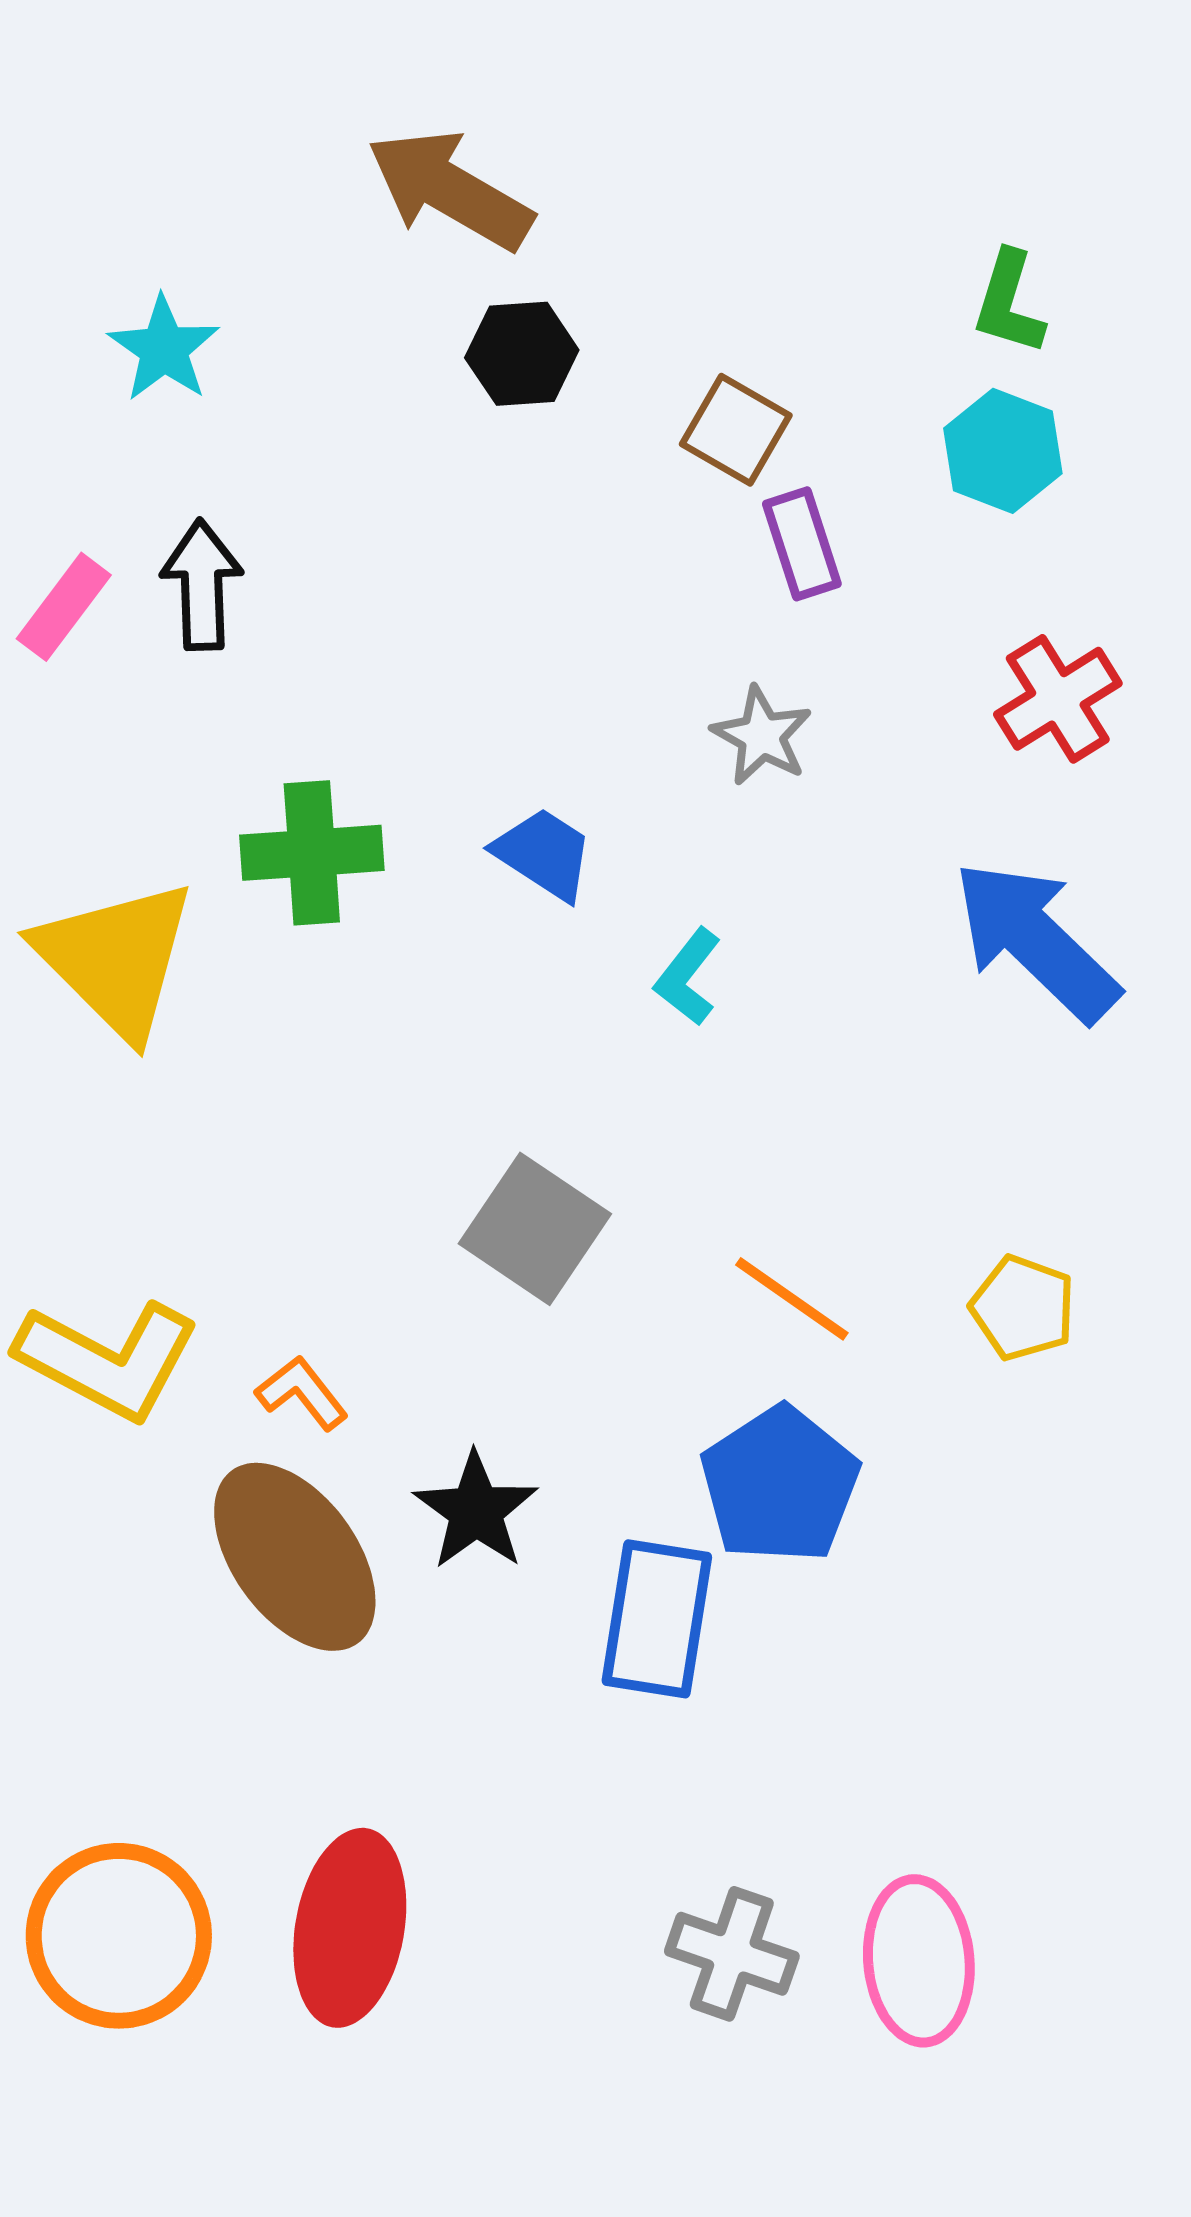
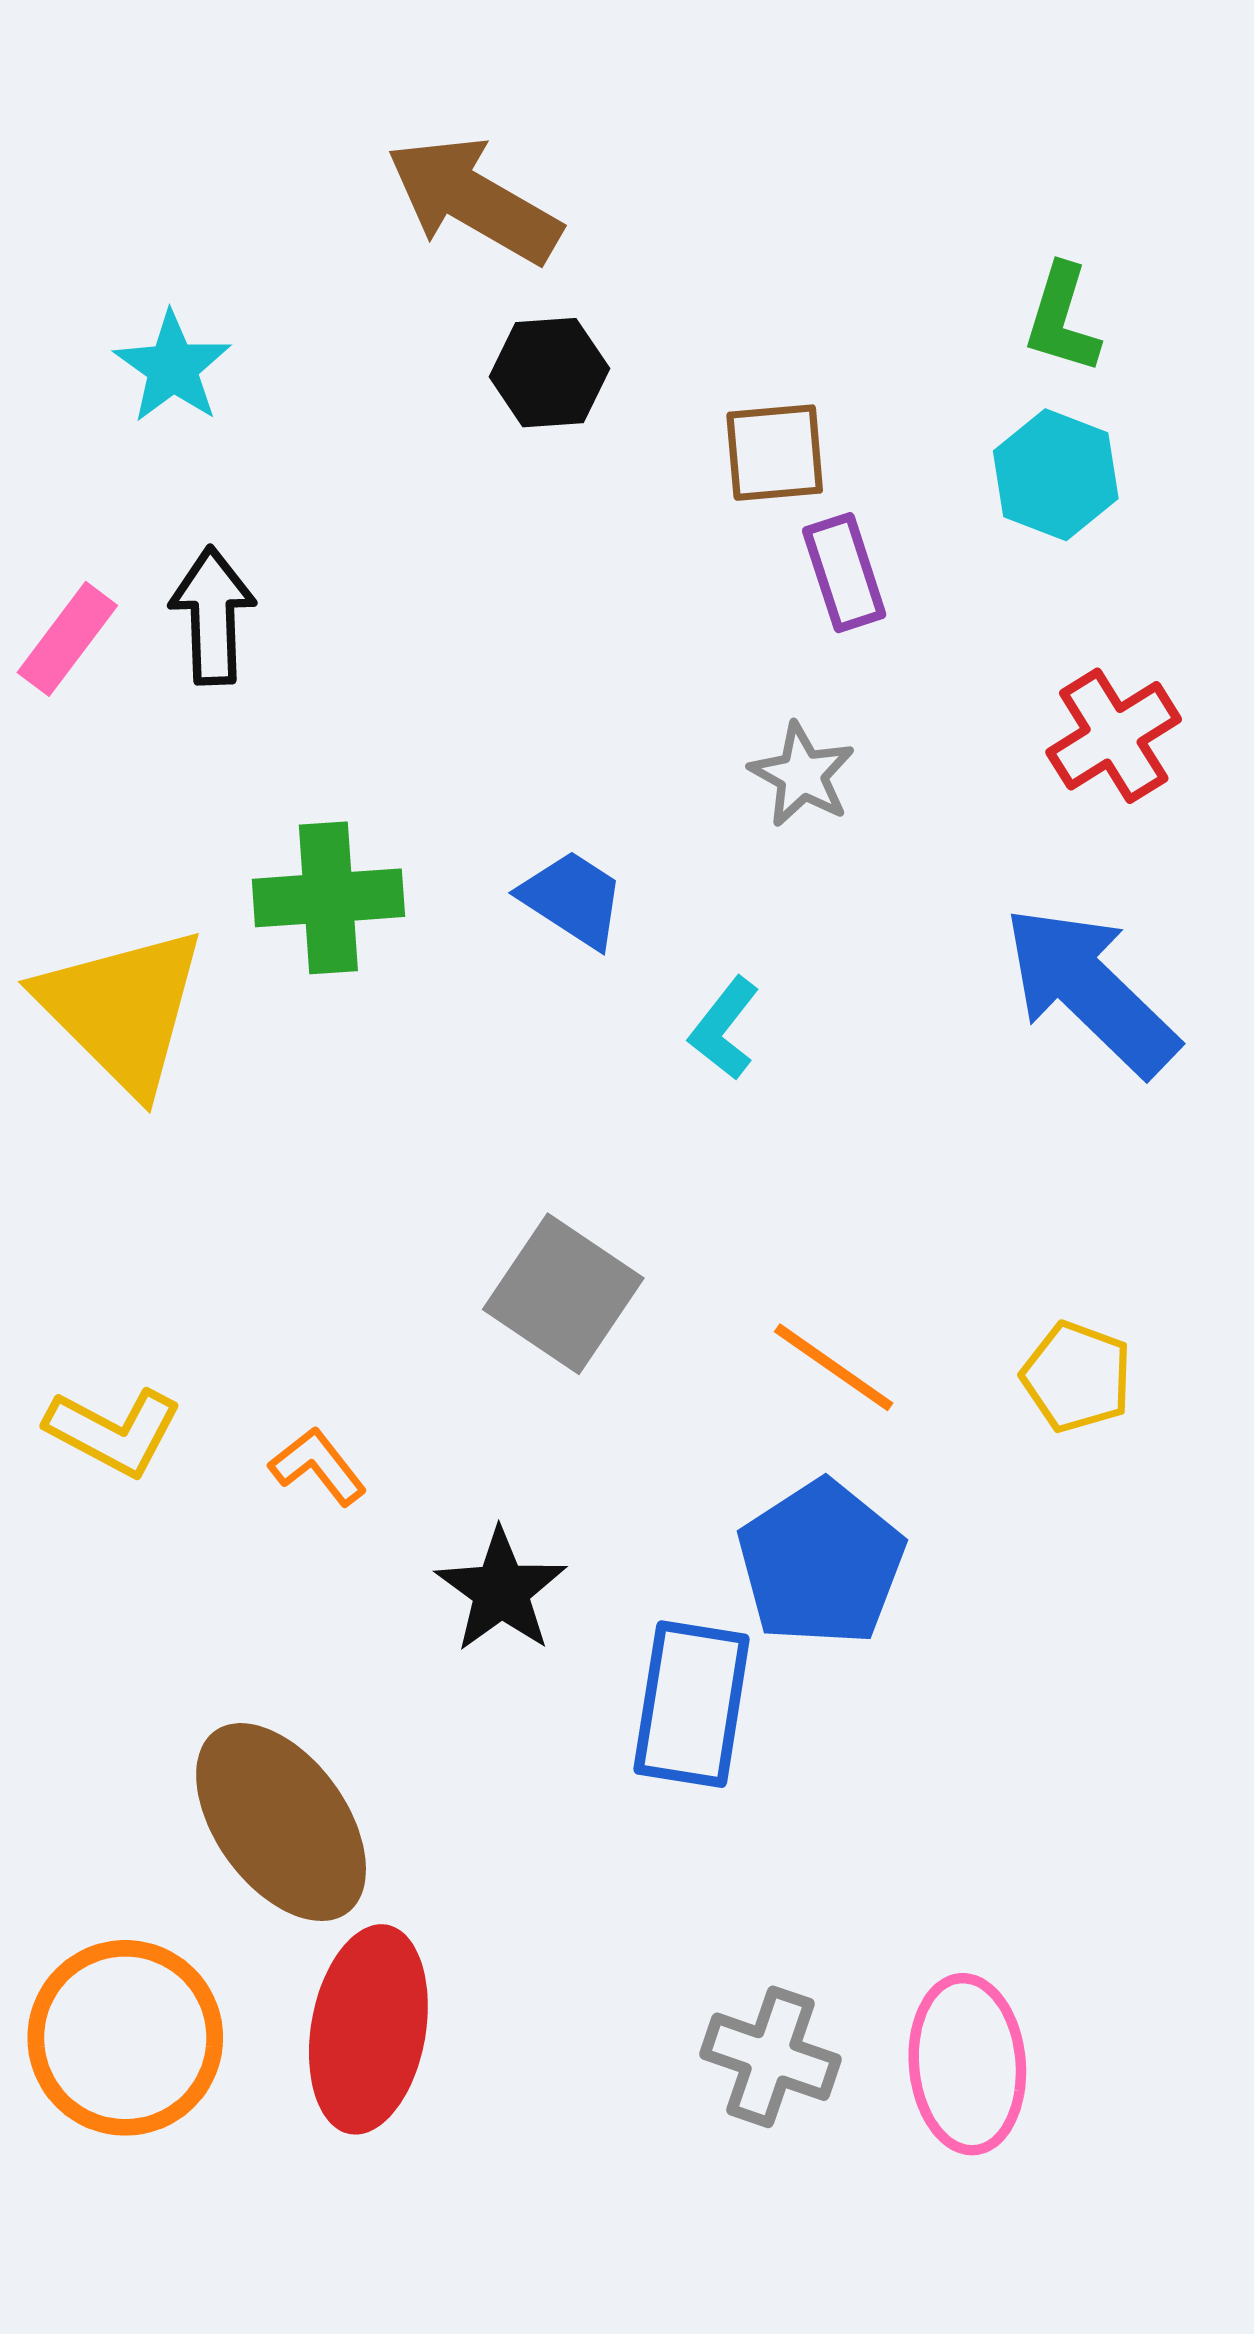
brown square: (736, 430) -> (775, 453), turned -35
yellow L-shape: (108, 1360) -> (114, 1432), size x0.7
brown ellipse: (295, 1557) -> (281, 1822), moved

